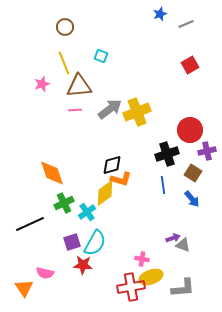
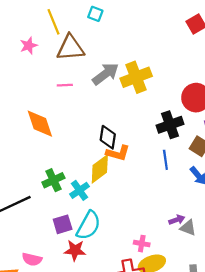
pink line: (75, 110) -> (65, 85), moved
black diamond: (112, 165) -> (108, 137), turned -65
orange diamond: (52, 173) -> (40, 124), moved

